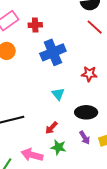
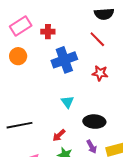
red line: (95, 27) -> (97, 39), moved
red star: (89, 74) -> (100, 73), moved

